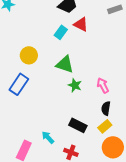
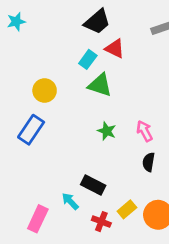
green triangle: (65, 64) -> (100, 85), moved
black rectangle: (78, 125) -> (93, 185), moved
yellow rectangle: (105, 126) -> (127, 209), moved

